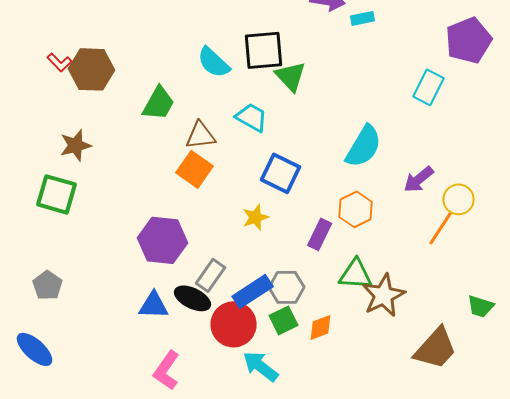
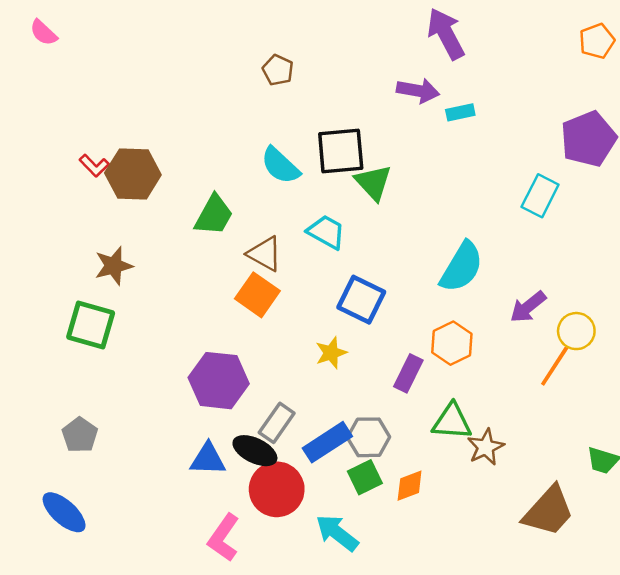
brown triangle: (201, 135) -> (265, 254), turned 36
brown star: (384, 295) -> (486, 447), size x0.7
red circle: (234, 324) -> (277, 489), moved

